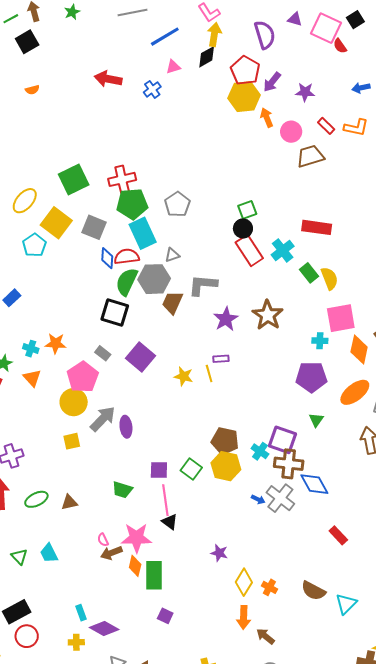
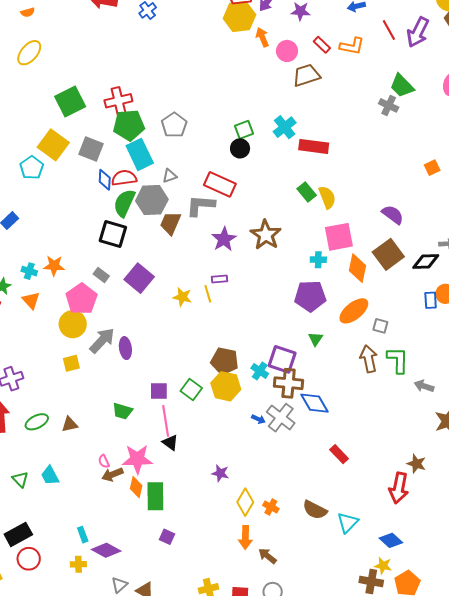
yellow ellipse: (25, 201) -> (29, 53), moved
red rectangle: (249, 250) -> (220, 184), moved, turned -32
cyan cross: (283, 250) -> (285, 127), moved

